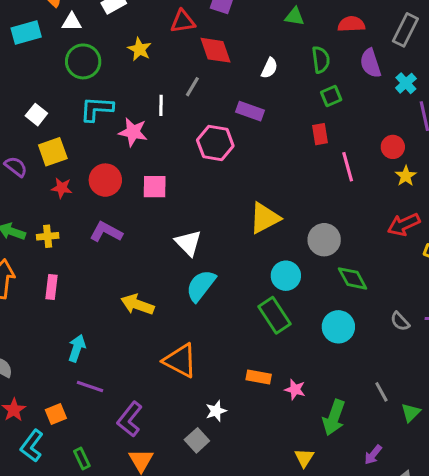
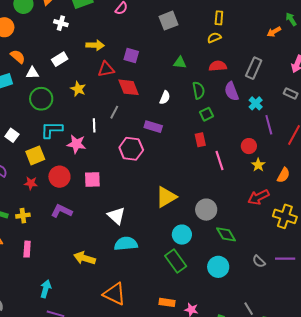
yellow square: (53, 152) -> (35, 155), moved
cyan semicircle: (201, 286) -> (126, 244), turned 50

